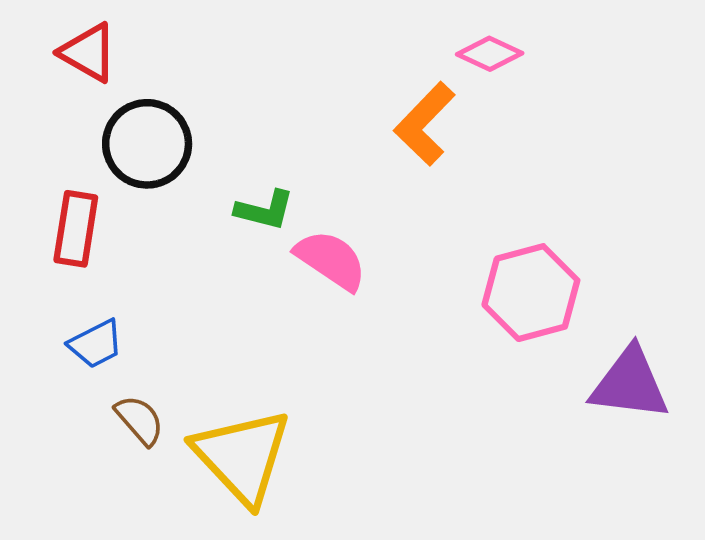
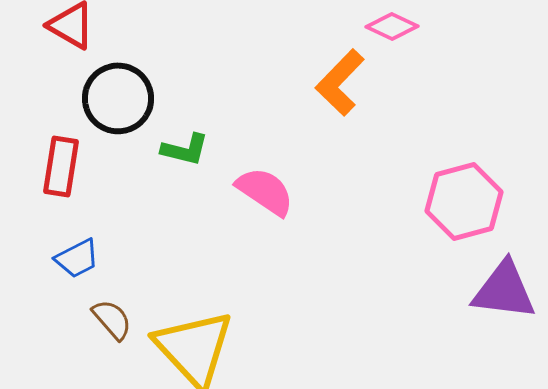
green L-shape: (265, 210) -> (185, 149), moved
pink hexagon: (531, 293) -> (464, 201), moved

